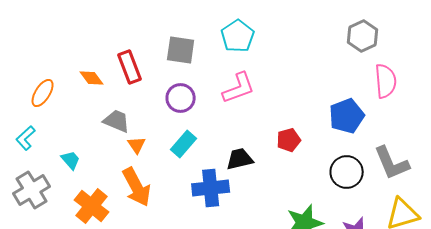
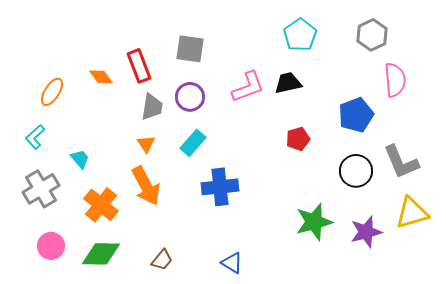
cyan pentagon: (238, 36) -> (300, 35), moved
gray trapezoid: (117, 121) -> (152, 107), moved, turned 76
black trapezoid: (240, 159) -> (288, 83), moved

